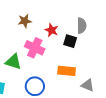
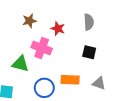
black square: (70, 41) -> (89, 52), moved
orange rectangle: (67, 71) -> (70, 80), moved

